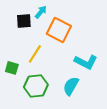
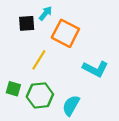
green square: (12, 68) -> (13, 89), moved
cyan semicircle: (71, 86) -> (71, 105), moved

